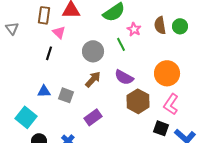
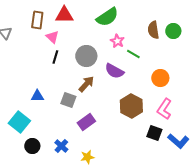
pink star: (134, 29) -> (117, 41), moved
green line: (121, 44) -> (133, 54), moved, turned -32
black line: (49, 53) -> (55, 57), moved
orange circle: (167, 73) -> (160, 78), size x0.7
purple semicircle: (124, 77) -> (114, 71), moved
gray square: (66, 95) -> (68, 100), moved

